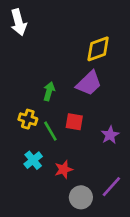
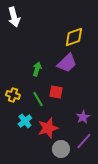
yellow cross: (28, 119) -> (13, 95), moved
purple star: (110, 135) -> (83, 117), moved
red star: (64, 169) -> (48, 128), size x1.5

